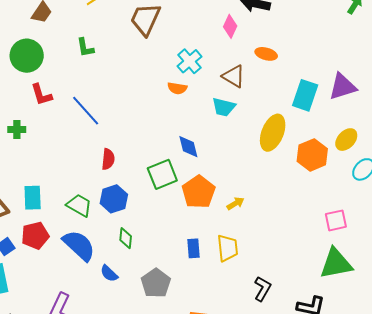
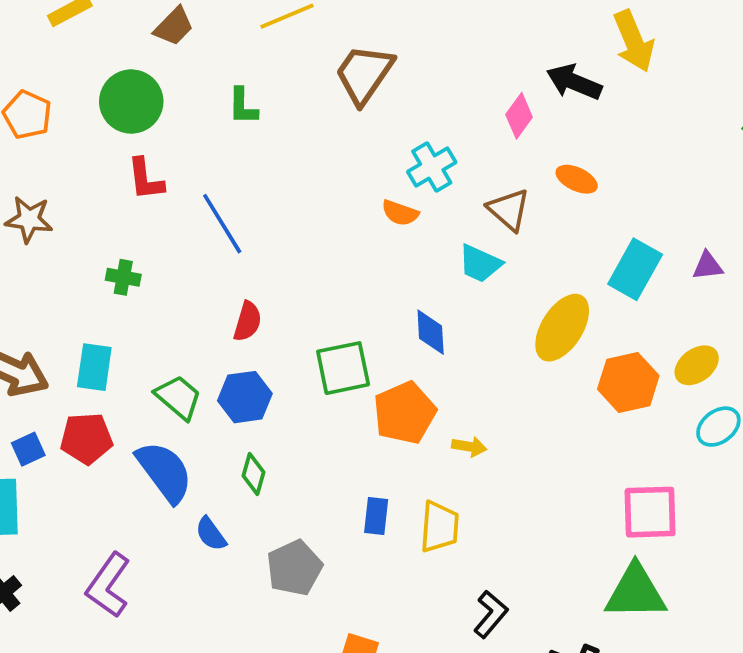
purple triangle: (343, 87) -> (708, 266), size x0.6
green cross: (17, 129) -> (123, 277), moved
blue diamond: (188, 147) -> (431, 332), moved
yellow arrow: (235, 203) -> (469, 447), turned 30
pink square: (336, 220) -> (650, 512), size x1.4

